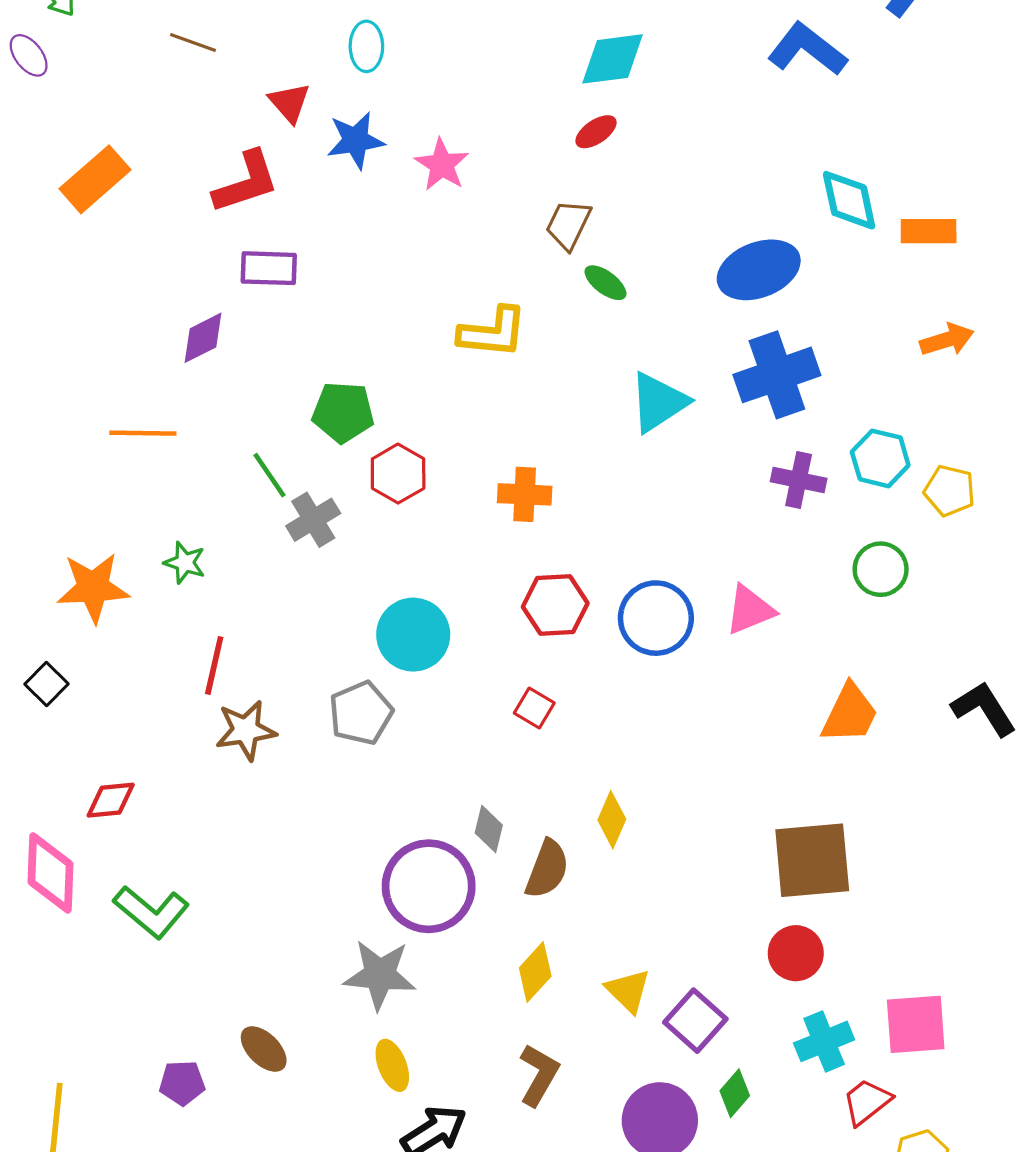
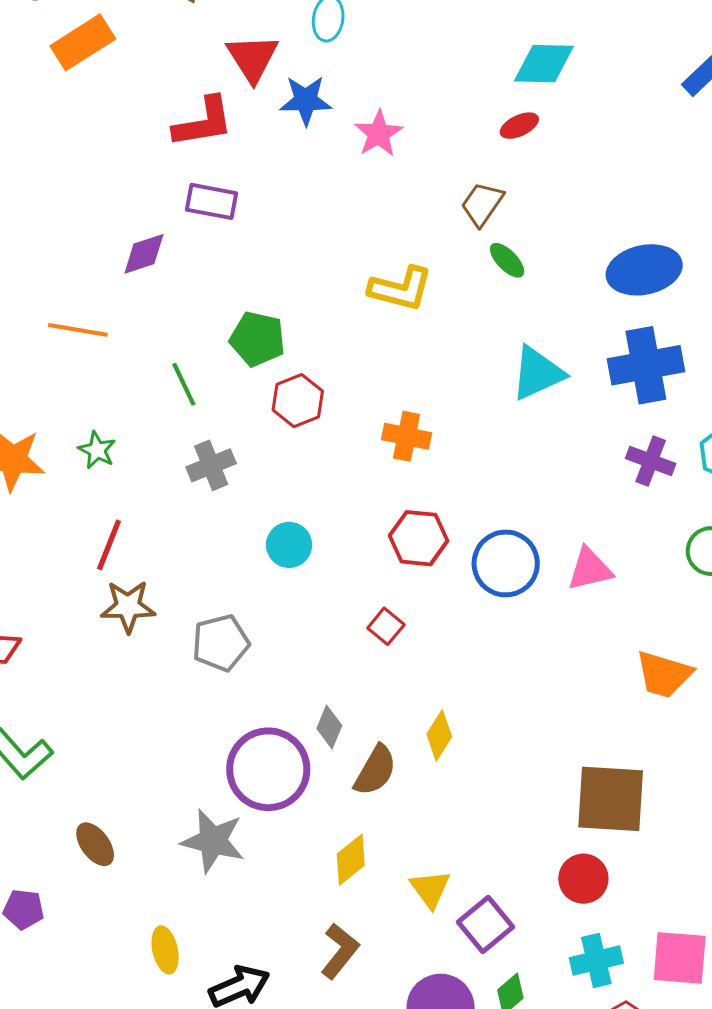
red triangle: (289, 103) -> (252, 58), size x1.4
orange rectangle: (95, 179) -> (83, 42), moved
gray cross: (313, 520) -> (211, 465), moved
cyan circle: (413, 635) -> (289, 545), size x0.7
gray pentagon: (361, 713) -> (221, 643), moved
orange trapezoid: (850, 714) -> (664, 674), turned 72
brown ellipse: (264, 1049) -> (95, 844), moved
yellow ellipse: (392, 1065) -> (165, 950), moved

